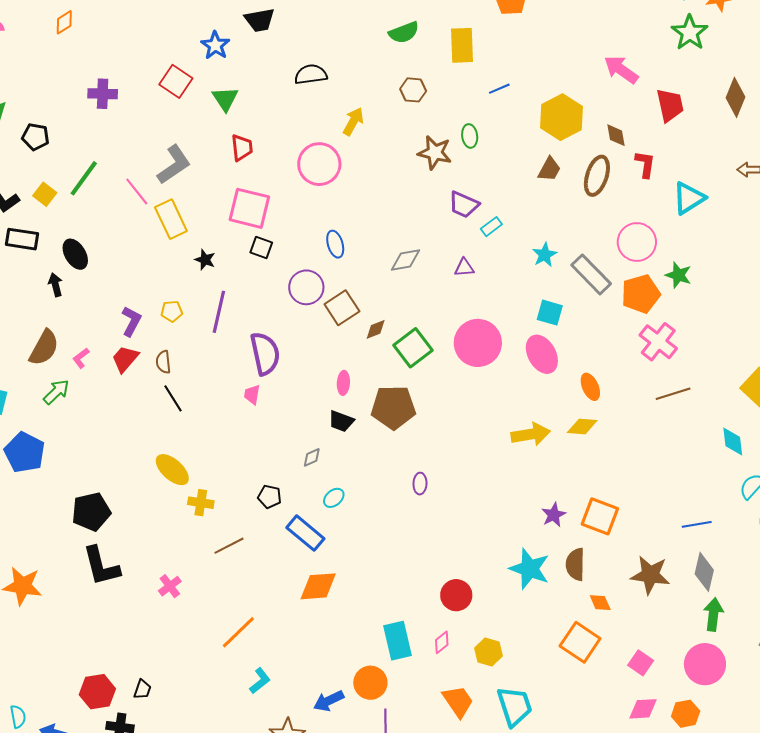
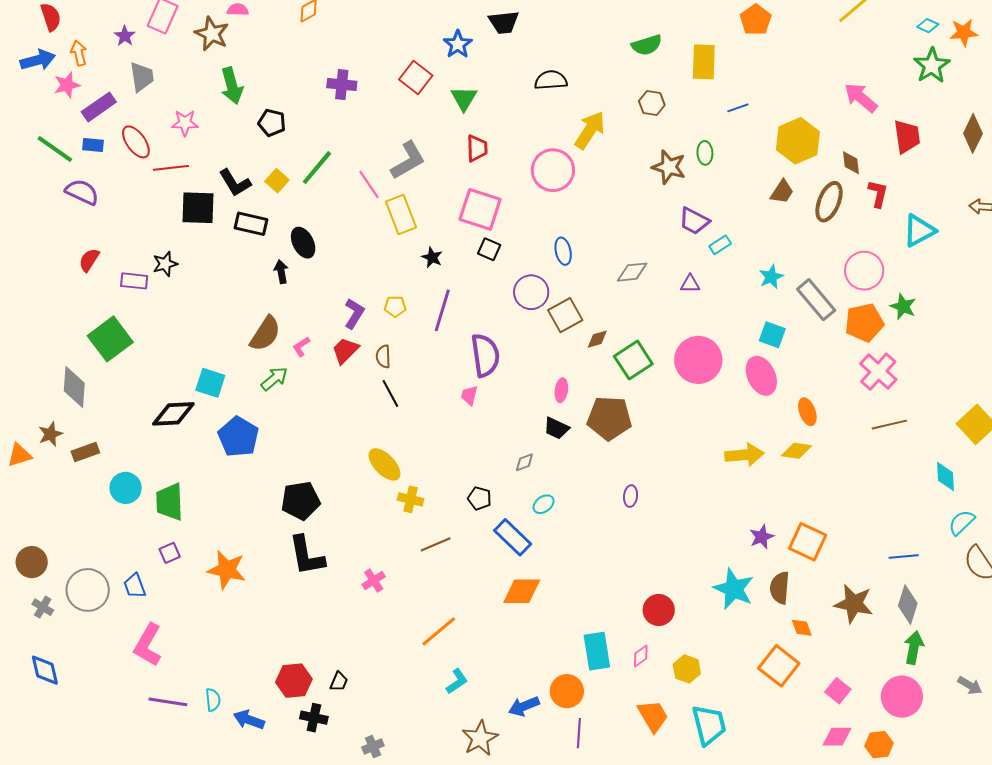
yellow arrow: (353, 121) -> (590, 130), size x1.4

